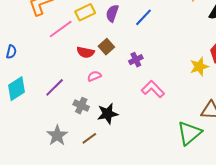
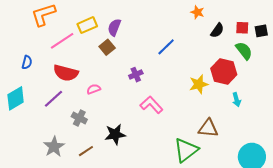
blue line: (143, 17) -> (166, 47), moved
brown square: (106, 47) -> (107, 47), moved
blue semicircle: (11, 52) -> (27, 62), moved
red semicircle: (85, 52) -> (66, 73), moved, size x1.4
black star: (108, 114) -> (115, 134), moved

